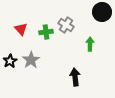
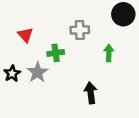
gray cross: (66, 25) -> (80, 30), turned -35
green cross: (46, 32) -> (56, 53), moved

